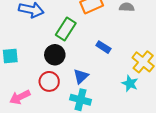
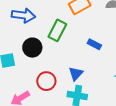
black circle: (55, 55) -> (32, 48), moved

